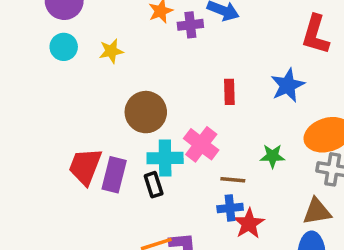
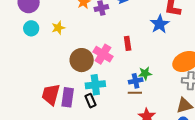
blue star: (288, 85) -> (160, 24), moved
pink cross: (201, 144) -> (103, 54), moved
green star: (272, 156) -> (145, 73), moved
blue cross: (230, 208) -> (136, 81), moved

